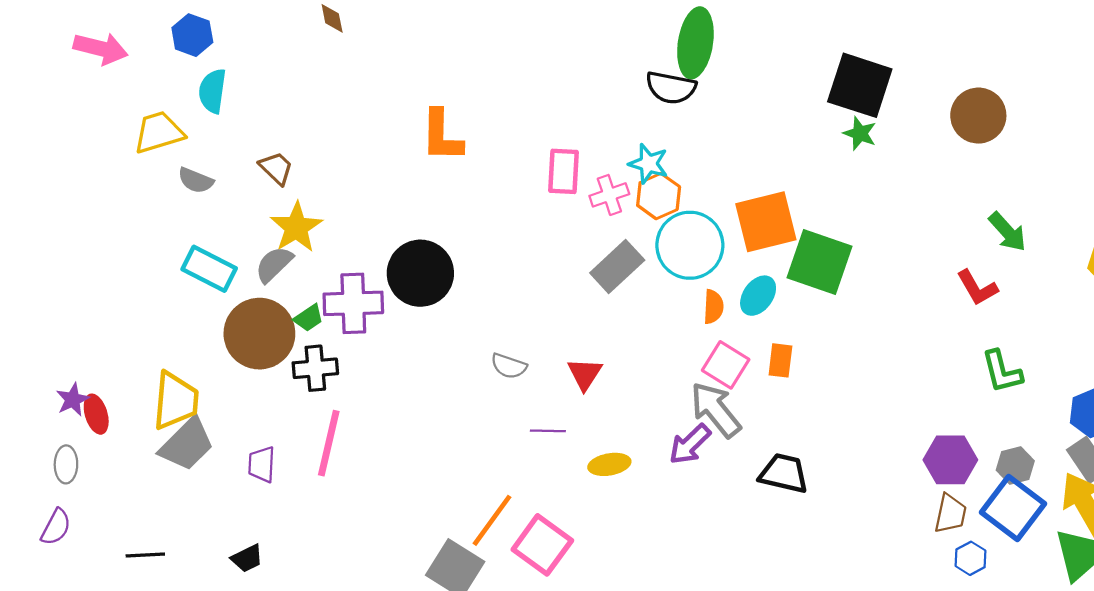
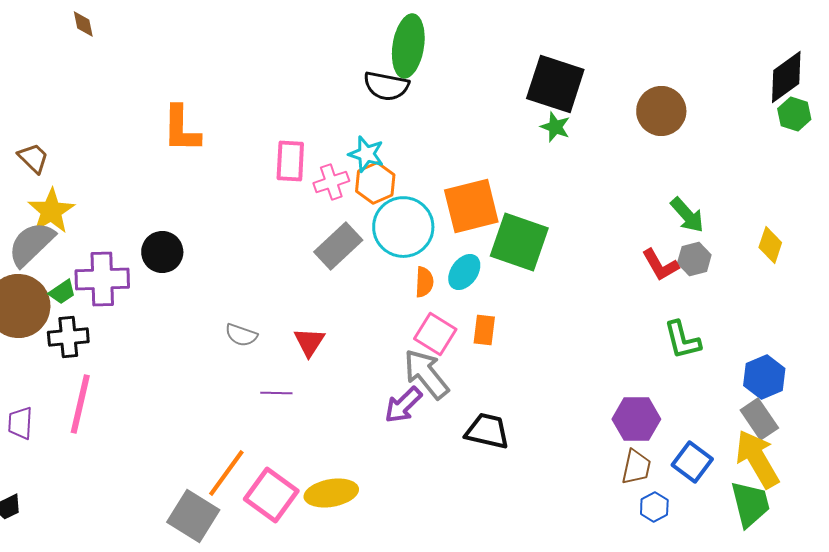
gray semicircle: (274, 264) -> (31, 244), size x1.4
black circle: (420, 273) -> (162, 252), size x0.7
yellow ellipse: (609, 464) -> (331, 493), moved, size x1.4
gray hexagon: (1015, 466) -> (694, 259), moved
blue square: (1013, 508) -> (692, 462), size x0.7

